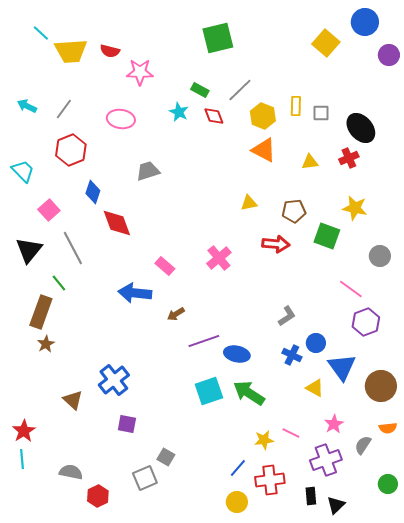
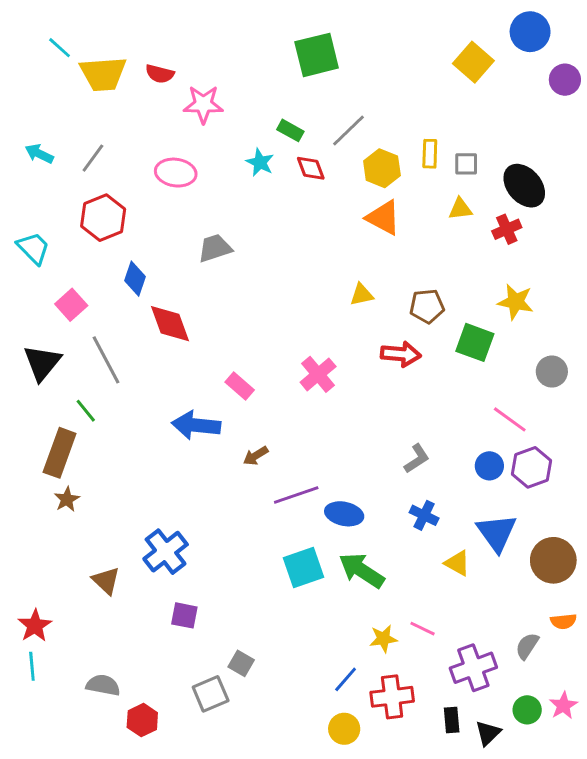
yellow triangle: (310, 162) -> (460, 209), moved
blue circle: (316, 343) -> (489, 466), moved
pink star: (334, 424) -> (563, 706), moved
green circle: (388, 484) -> (527, 710), moved

